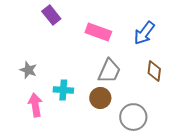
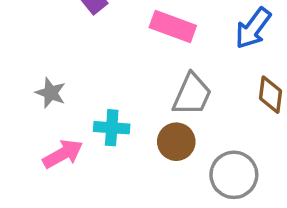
pink arrow: (35, 105) -> (63, 154), turned 70

